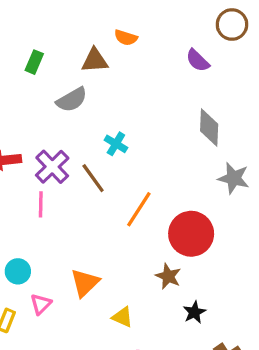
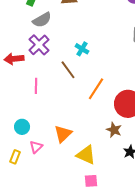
gray semicircle: (72, 100) -> (42, 20), moved
purple cross: (52, 167) -> (39, 45), moved
yellow triangle: (122, 317) -> (86, 155), size x1.5

